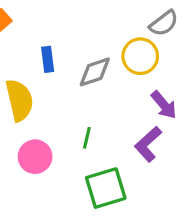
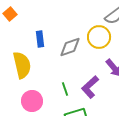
green line: (87, 138) -> (65, 89), turned -32
purple L-shape: (148, 144) -> (90, 87), moved

